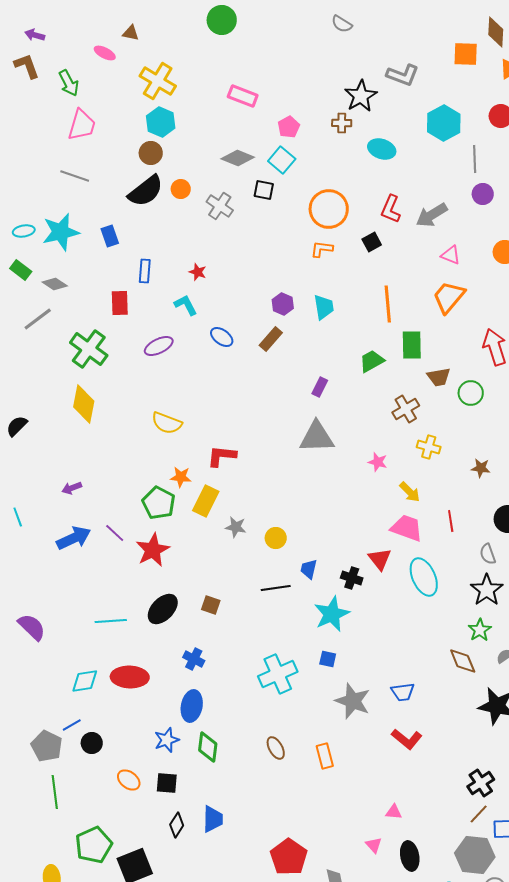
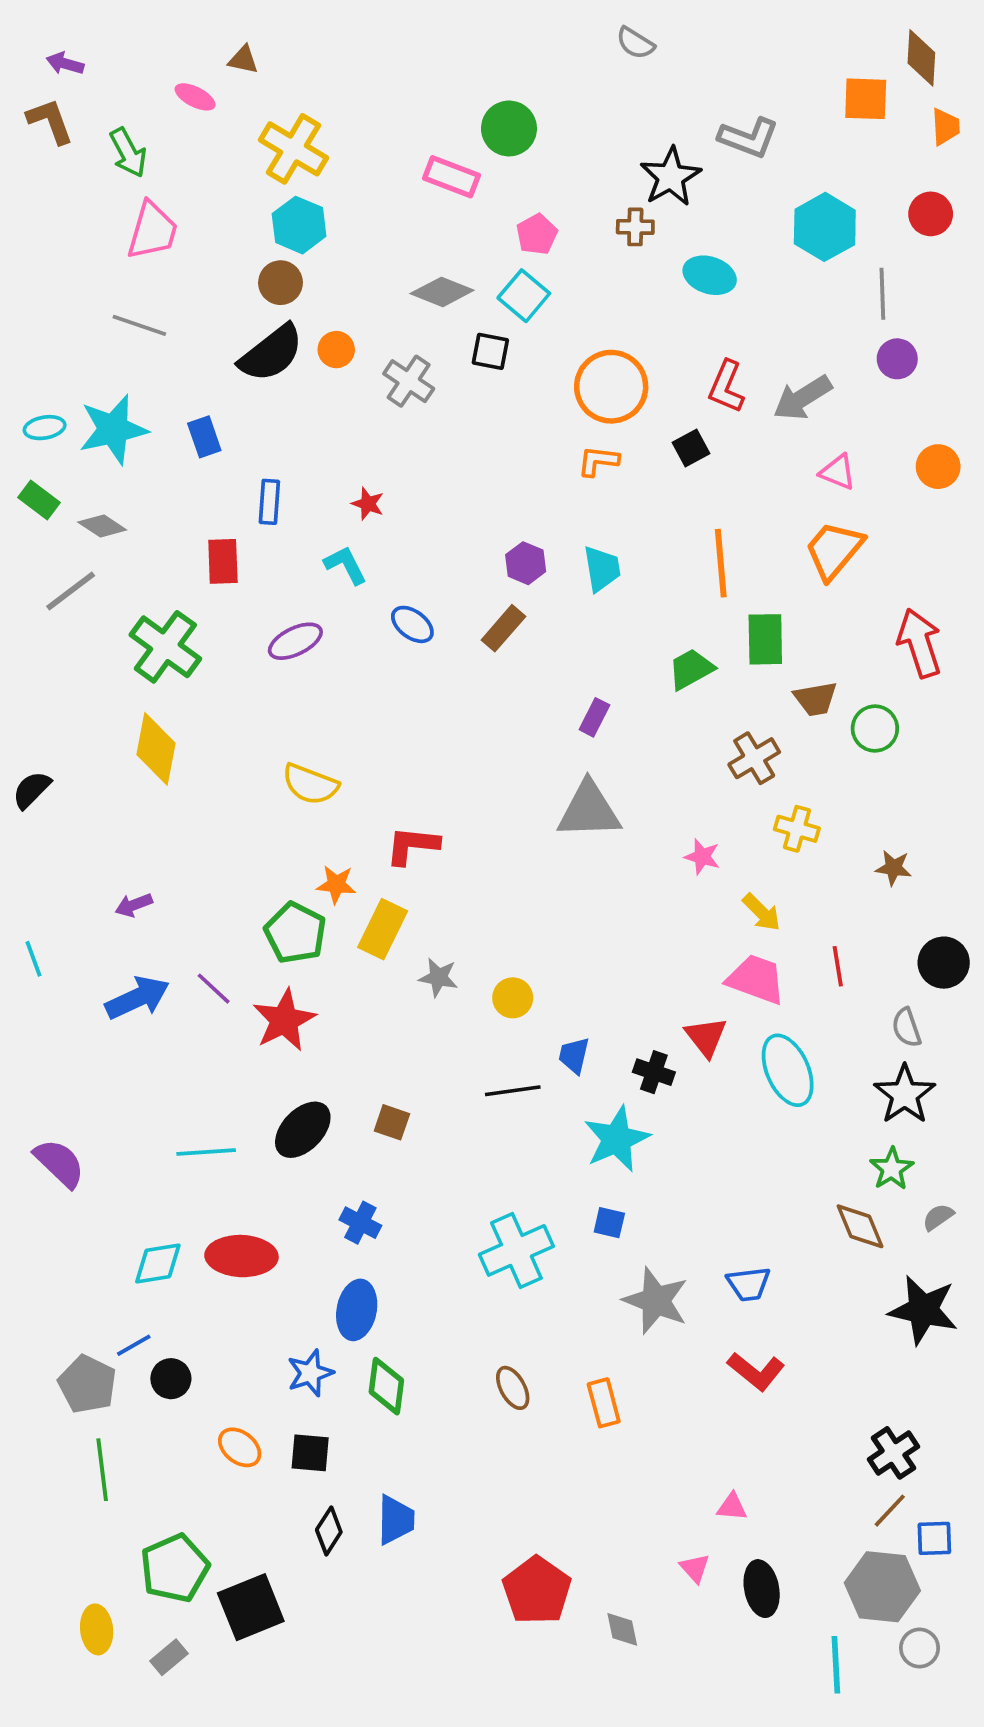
green circle: (222, 20) -> (509, 128), moved

